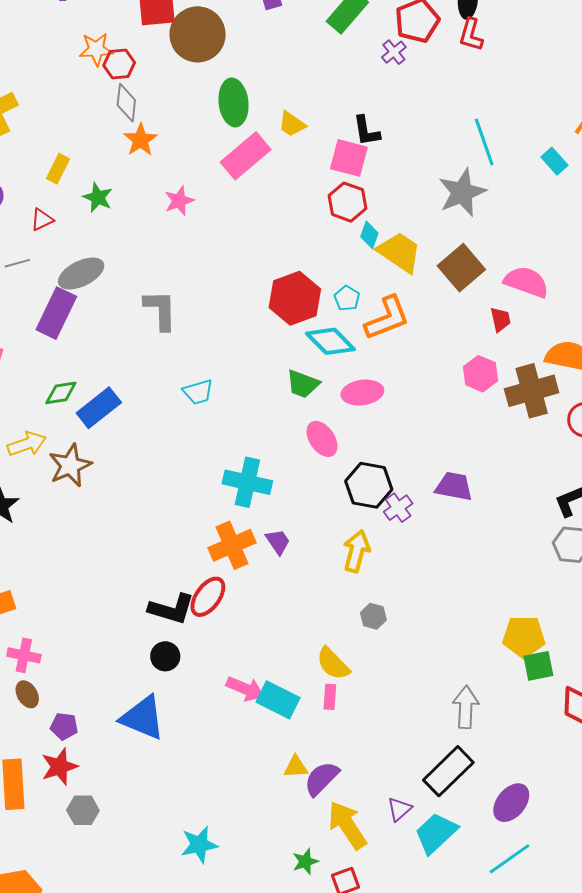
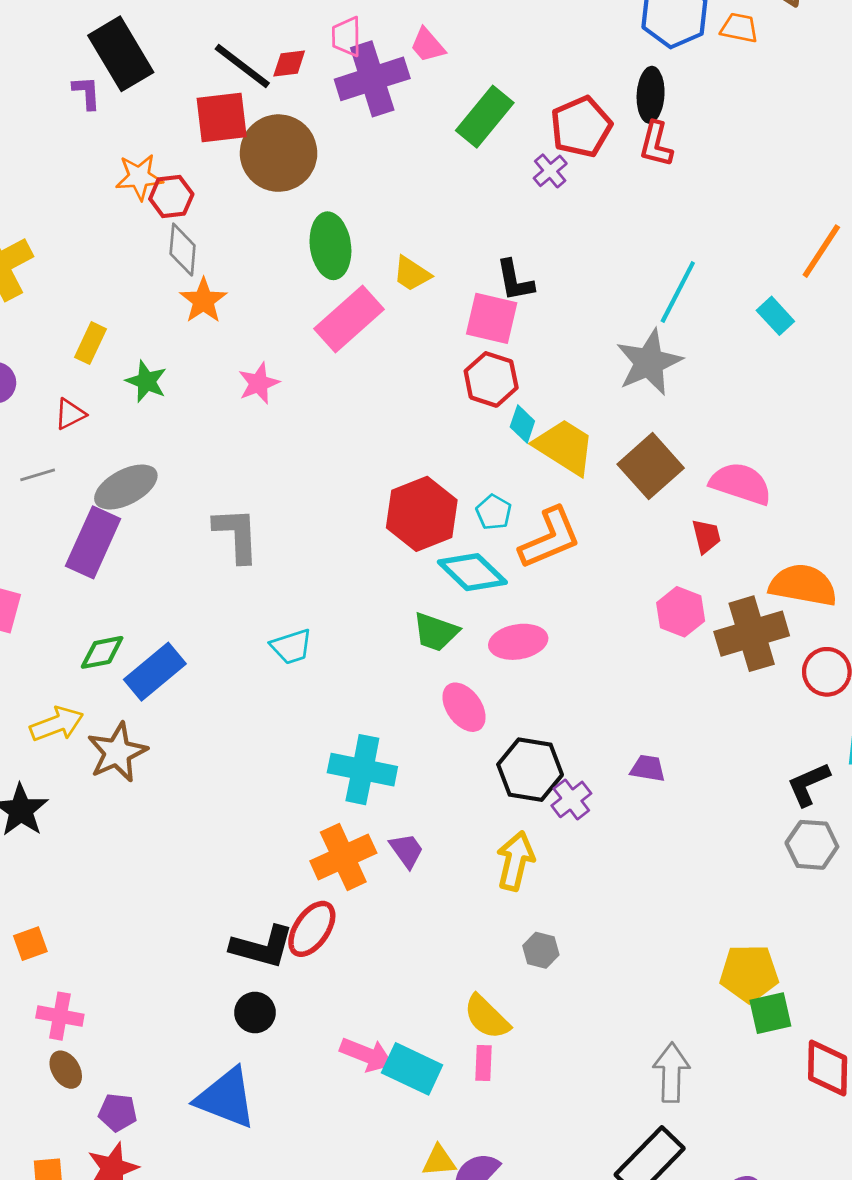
cyan line: (484, 142) -> (678, 292), turned 48
purple trapezoid: (454, 486) -> (648, 768), size x0.7

